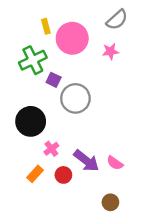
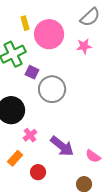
pink semicircle: (115, 163) -> (93, 156), moved
red circle: (63, 175) -> (38, 172), moved

